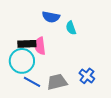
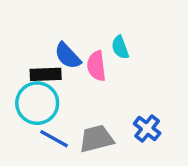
blue semicircle: (51, 17) -> (68, 56), moved, turned 36
pink semicircle: (40, 46) -> (96, 66), moved

